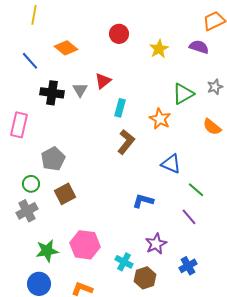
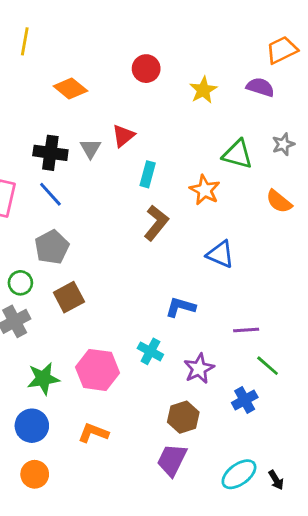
blue line: (30, 61) -> (50, 194), moved
green triangle: (183, 94) -> (238, 154), turned 45
green line: (196, 190) -> (268, 366), moved
purple line: (189, 217) -> (246, 330), turned -54
cyan cross: (124, 262) -> (150, 351), moved

